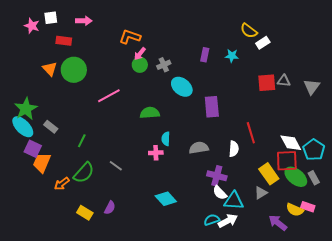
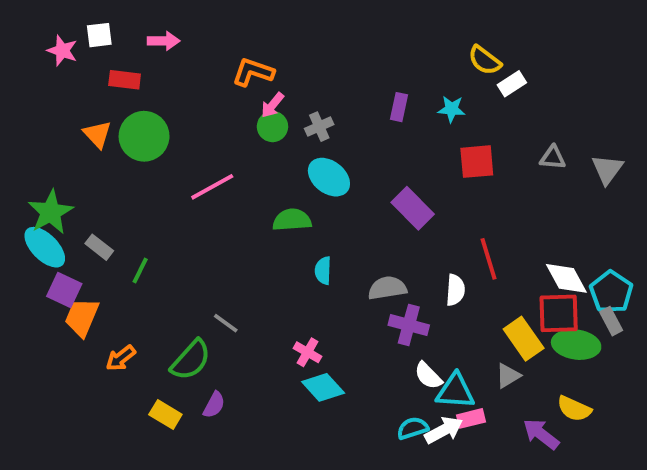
red square: (267, 83) -> (477, 162), moved
cyan ellipse: (182, 87) -> (329, 177), moved
purple rectangle: (212, 107) -> (413, 208), turned -40
green line: (82, 141) -> (140, 271), moved
pink cross: (156, 153) -> (308, 352), moved, turned 32
green semicircle: (84, 173) -> (191, 360), moved
purple cross: (217, 176) -> (409, 325), moved
green ellipse: (296, 177) -> (576, 344), turned -30
gray rectangle: (314, 178) -> (611, 321), moved
pink rectangle: (308, 207) -> (471, 418), moved, turned -32

